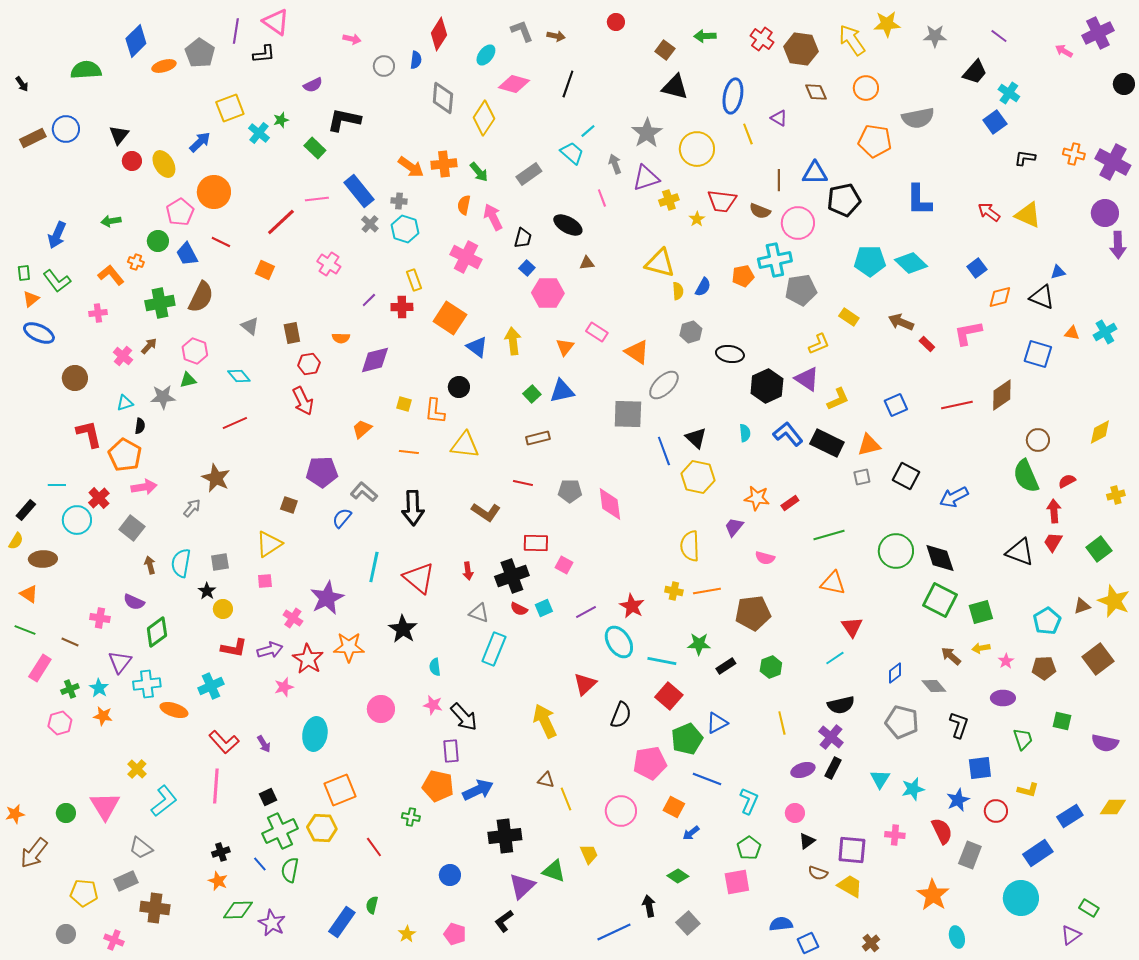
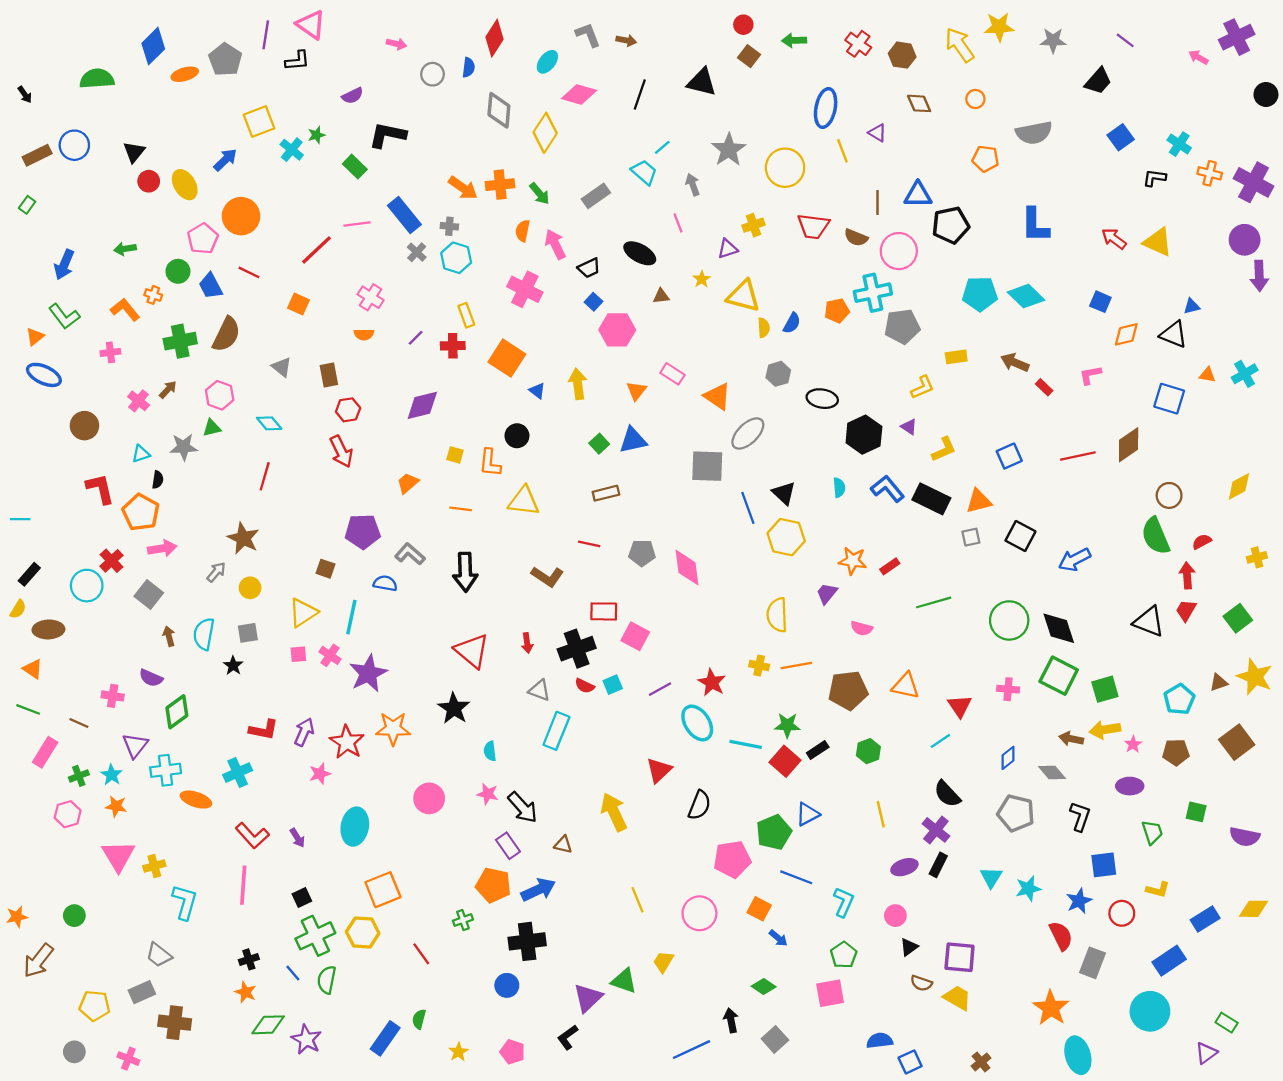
red circle: (616, 22) -> (743, 25), moved
brown hexagon: (801, 49) -> (902, 55), size x0.7
black triangle: (675, 87) -> (702, 82), moved
orange circle: (866, 88) -> (975, 99), size x0.7
cyan cross: (1009, 93) -> (1179, 144), moved
orange pentagon: (875, 141) -> (986, 159), size x0.7
purple triangle: (646, 178) -> (728, 249), moved, size x0.7
yellow star: (697, 219) -> (702, 279), moved
black trapezoid: (523, 238) -> (589, 268), turned 50
blue square: (977, 268) -> (1100, 302), turned -30
green rectangle: (24, 273) -> (27, 205), moved, turned 42
yellow rectangle: (849, 317) -> (956, 357), turned -42
pink L-shape: (968, 333) -> (1090, 375), size x0.7
orange semicircle: (341, 338) -> (364, 334), moved
blue triangle: (477, 347) -> (537, 391), size x0.7
purple triangle: (807, 379) -> (909, 427), size x0.6
red line: (235, 423) -> (265, 476), turned -50
cyan line: (57, 485) -> (20, 519), moved
blue semicircle: (342, 518) -> (385, 583), turned 60
pink square: (564, 565) -> (635, 636), size x1.4
cyan line: (374, 567) -> (351, 617), moved
orange triangle: (833, 583) -> (906, 686), moved
yellow circle: (223, 609) -> (250, 588), moved
pink cross: (293, 618) -> (330, 655), moved
yellow arrow: (981, 648) -> (1105, 730), size x1.5
purple arrow: (270, 650) -> (304, 732), turned -50
brown arrow: (951, 656) -> (1071, 739), turned -30
red square: (669, 696) -> (785, 761), moved
black semicircle: (841, 705) -> (947, 794), turned 60
purple rectangle: (451, 751) -> (508, 846), turned -30
yellow cross: (137, 769) -> (154, 866), turned 30
brown triangle: (546, 780) -> (563, 845), moved
cyan L-shape: (164, 801) -> (185, 902), turned -36
pink triangle: (105, 806) -> (118, 856), moved
green cross: (411, 817) -> (463, 920), turned -30
blue arrow: (691, 833) -> (778, 938), turned -102
pink cross: (895, 835) -> (1008, 689), moved
black cross: (505, 836) -> (527, 941), moved
yellow trapezoid: (589, 854) -> (663, 962), turned -125
cyan ellipse: (957, 937) -> (1078, 1055), size x1.5

